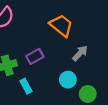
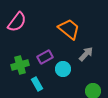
cyan circle: (68, 80) -> (63, 69), moved

